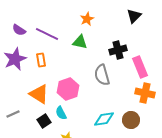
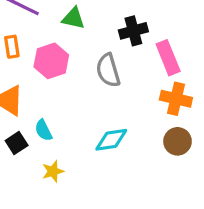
pink hexagon: (68, 89) -> (51, 61), moved
brown circle: (131, 120) -> (178, 141), moved

